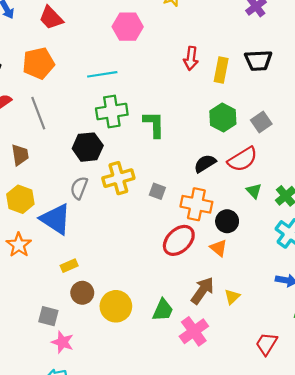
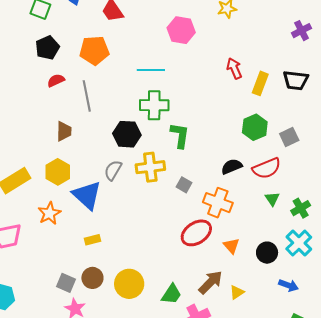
red arrow: (191, 58) -> (234, 68), turned 140
green L-shape: (154, 124) -> (180, 135), moved
black circle: (227, 221) -> (267, 253), moved
brown circle: (82, 293) -> (92, 278), moved

